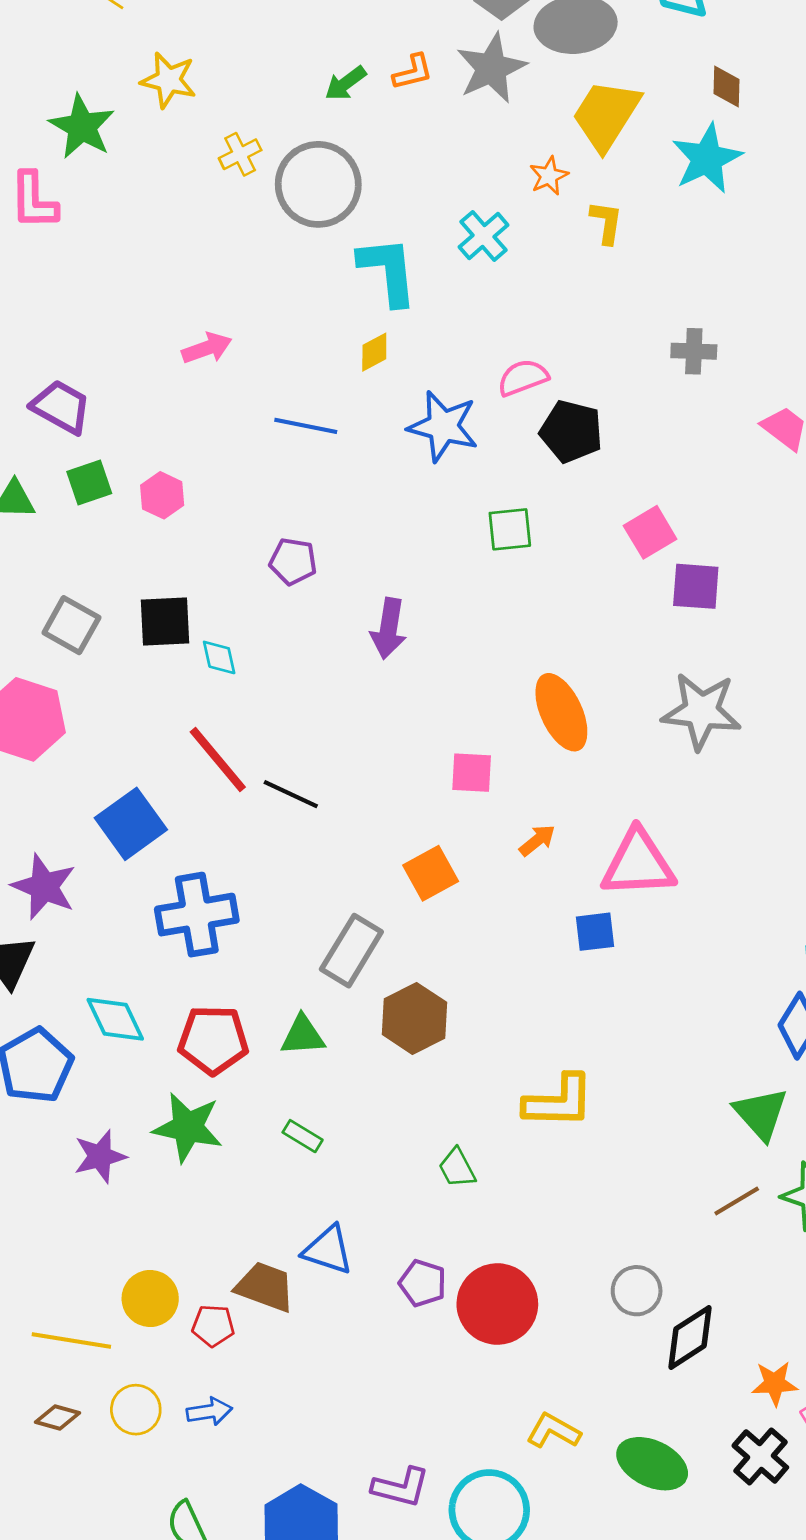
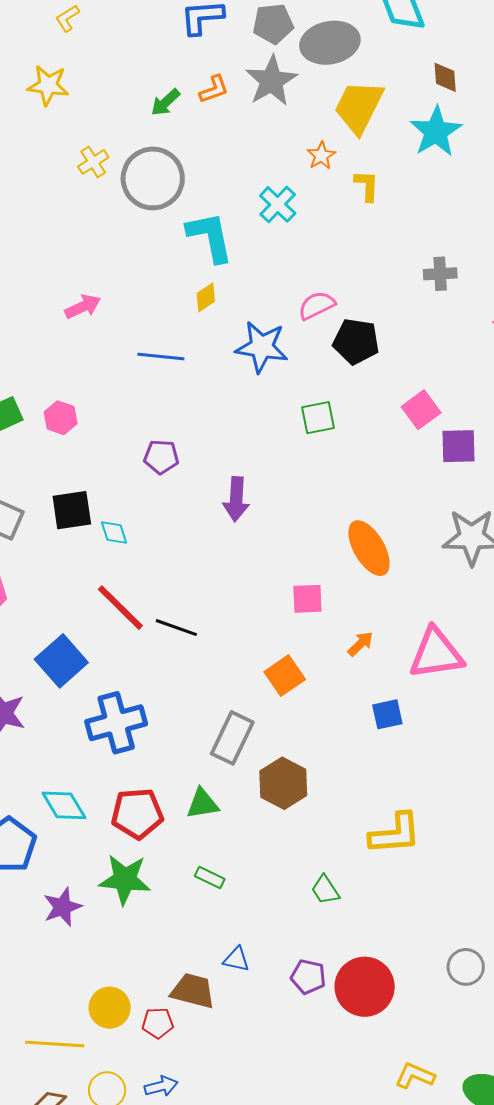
yellow star: (169, 80) -> (48, 85), moved
blue square: (595, 932) -> (387, 714), moved
blue triangle: (328, 1250) -> (236, 959), size x0.7

